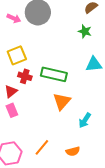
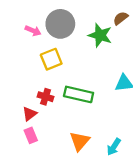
green star: (85, 31) -> (100, 35), moved, size x1.5
yellow square: (17, 55) -> (51, 59), moved
orange triangle: (62, 101) -> (80, 141), moved

